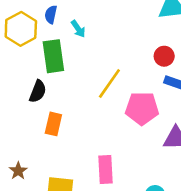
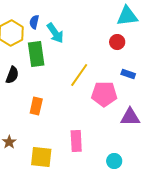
cyan arrow: (78, 29) -> (55, 33), size x1.5
red circle: (164, 56) -> (117, 42), moved
black semicircle: (38, 91) -> (12, 75), moved

